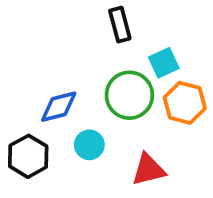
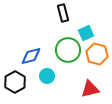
red triangle: (149, 170) -> (90, 89), moved

